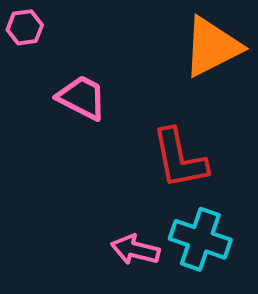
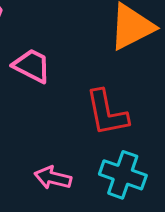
pink arrow: (135, 250) -> (53, 178), moved

